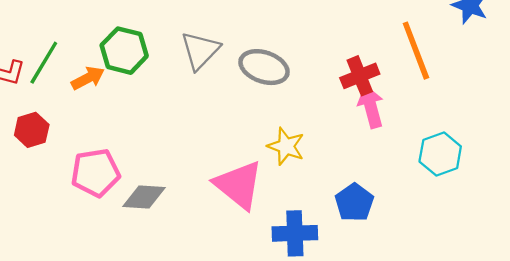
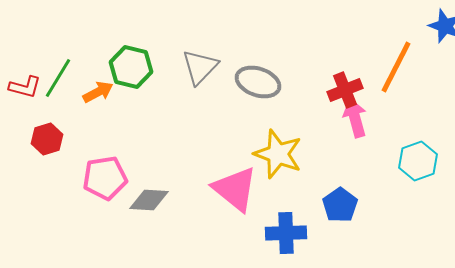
orange line: (416, 51) -> (396, 67), turned 48
yellow star: (286, 146) -> (278, 154), size x1.4

